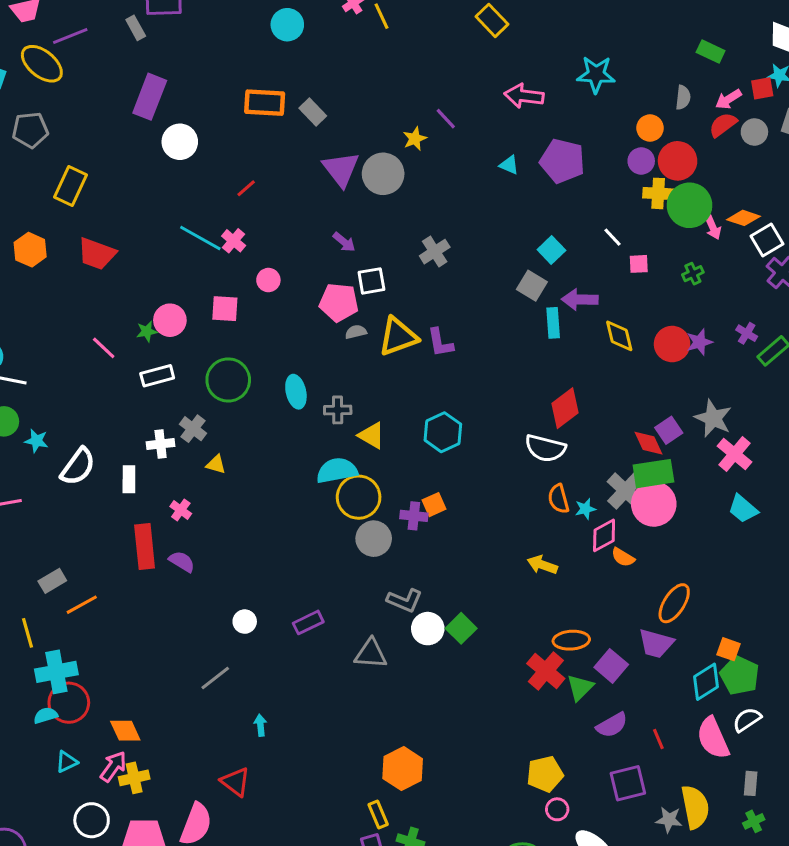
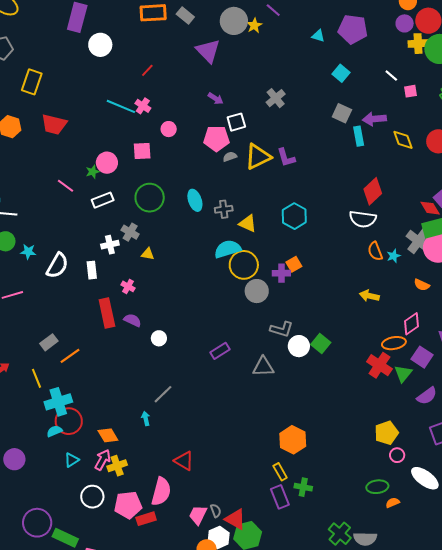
gray circle: (383, 174) -> (234, 21), moved
cyan square: (551, 250) -> (341, 73), moved
pink diamond: (604, 535) -> (412, 324), moved
white circle: (245, 622) -> (159, 338), moved
cyan arrow: (260, 725) -> (146, 418), moved

